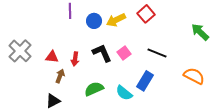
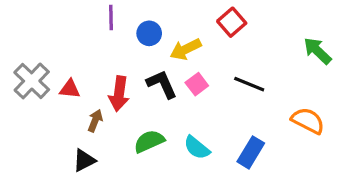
yellow arrow: (116, 20) -> (186, 49), moved
red triangle: (52, 57) -> (70, 89), moved
red arrow: (75, 59) -> (119, 94), size x1.5
blue rectangle: (145, 81) -> (251, 152), moved

